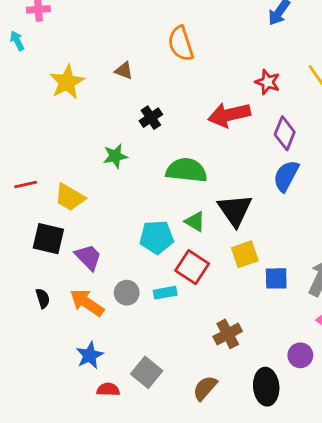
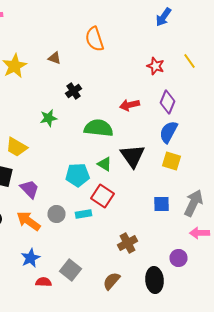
red arrow: (229, 115) -> (130, 105), moved, size x0.7
yellow square: (245, 254) -> (172, 161), moved, turned 36

